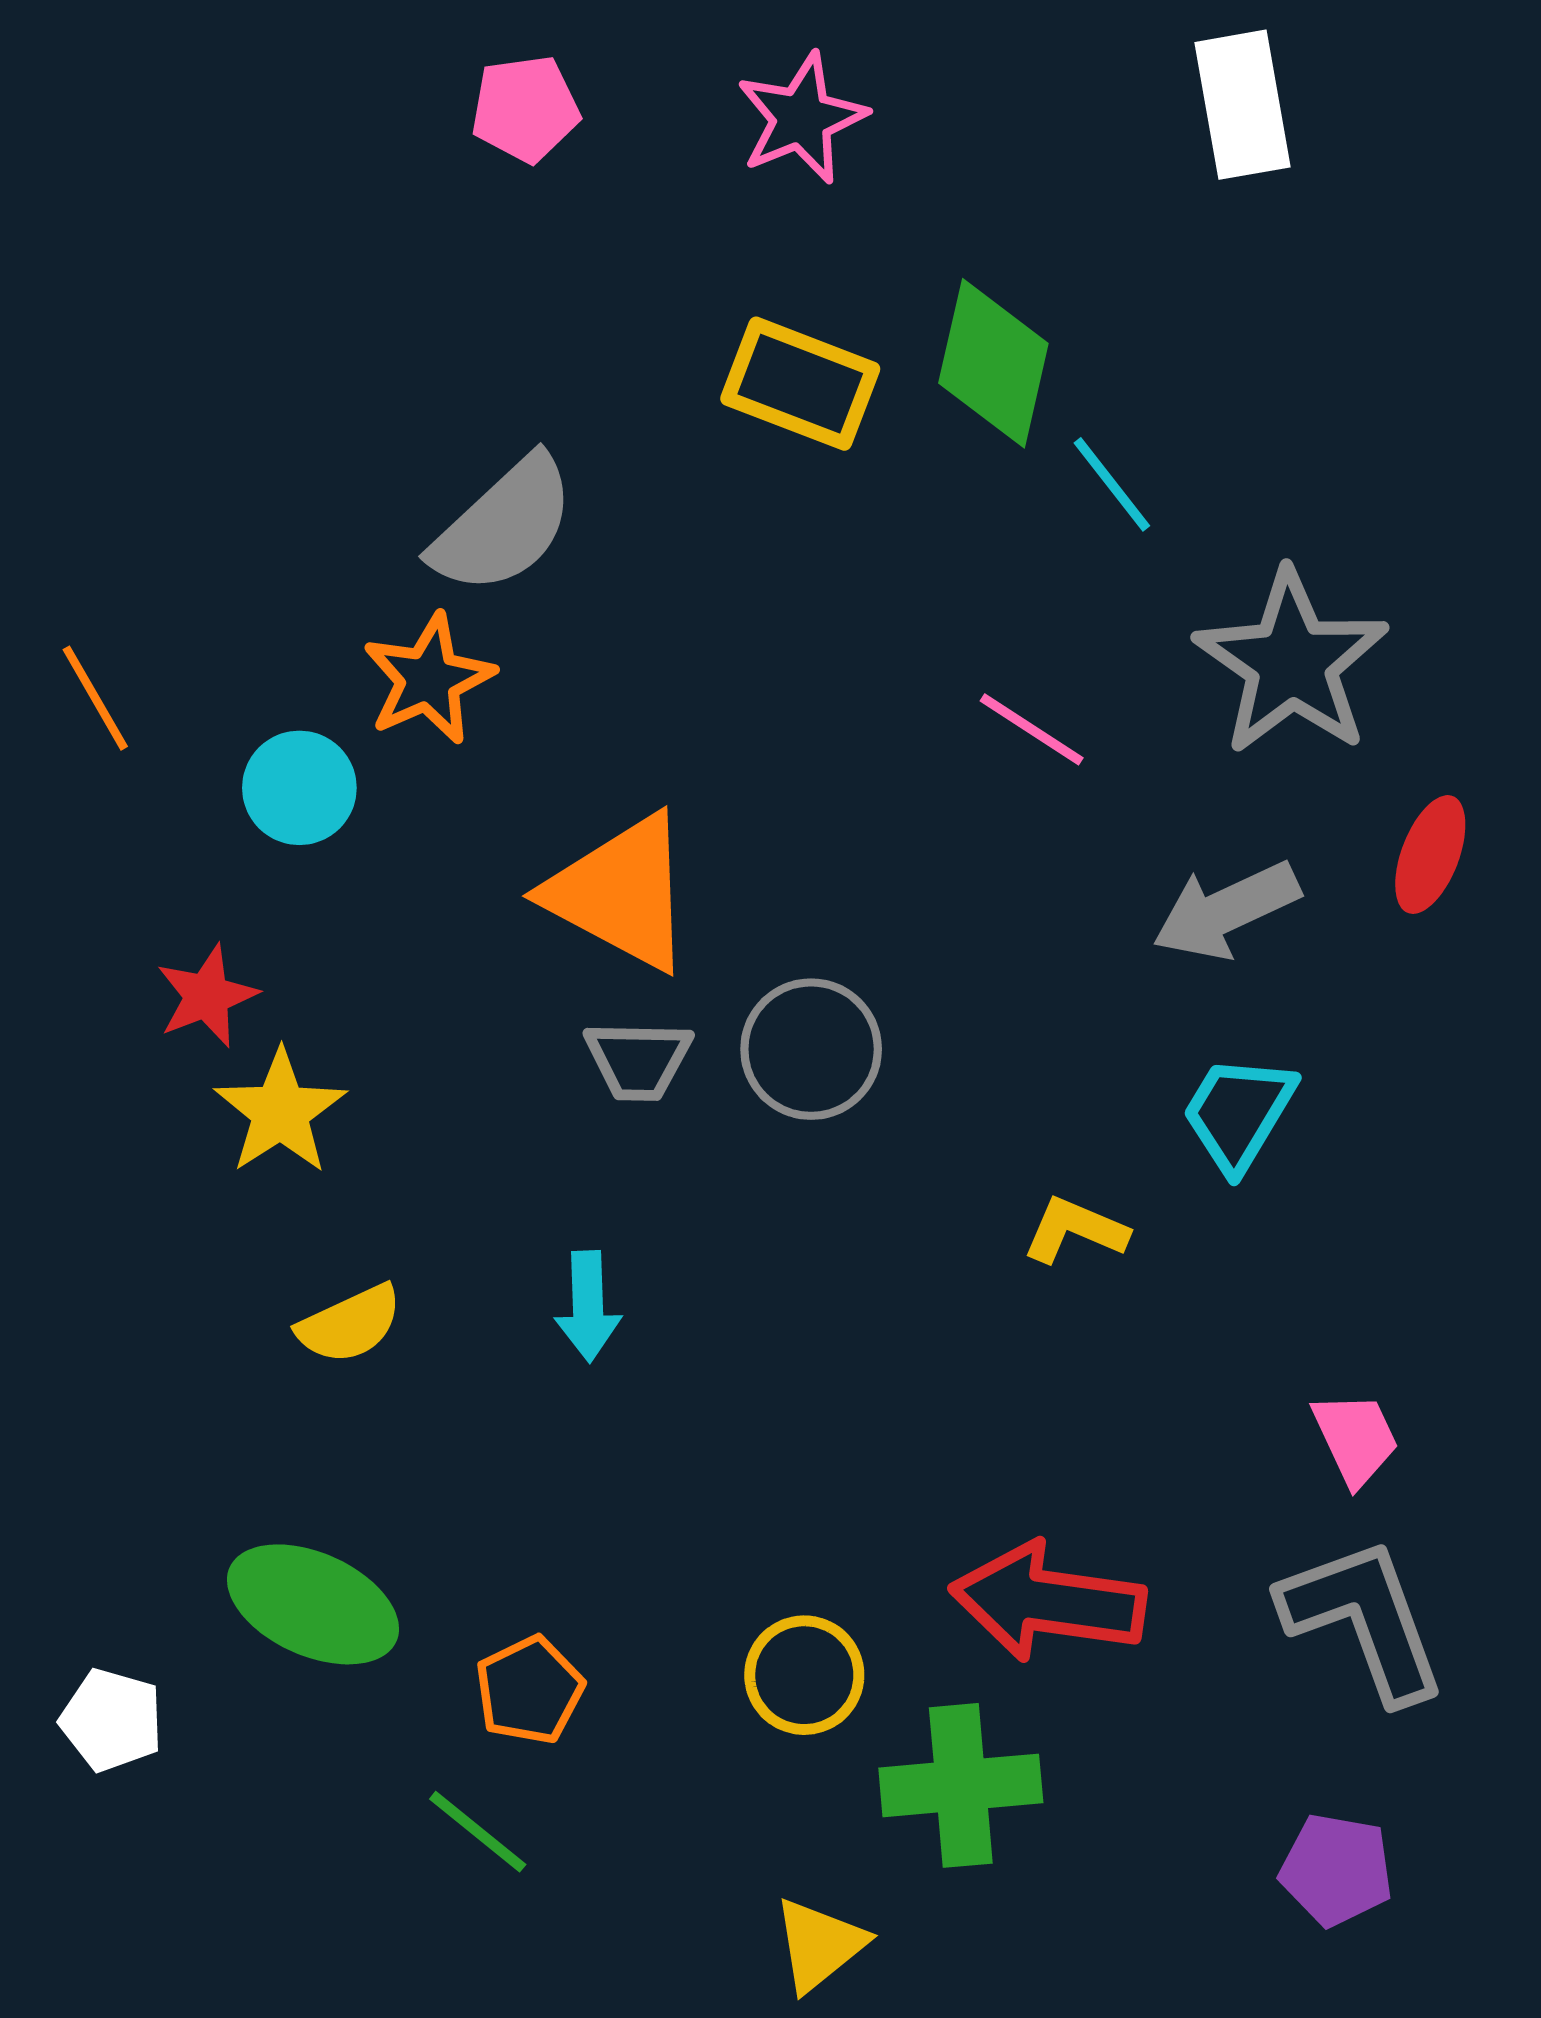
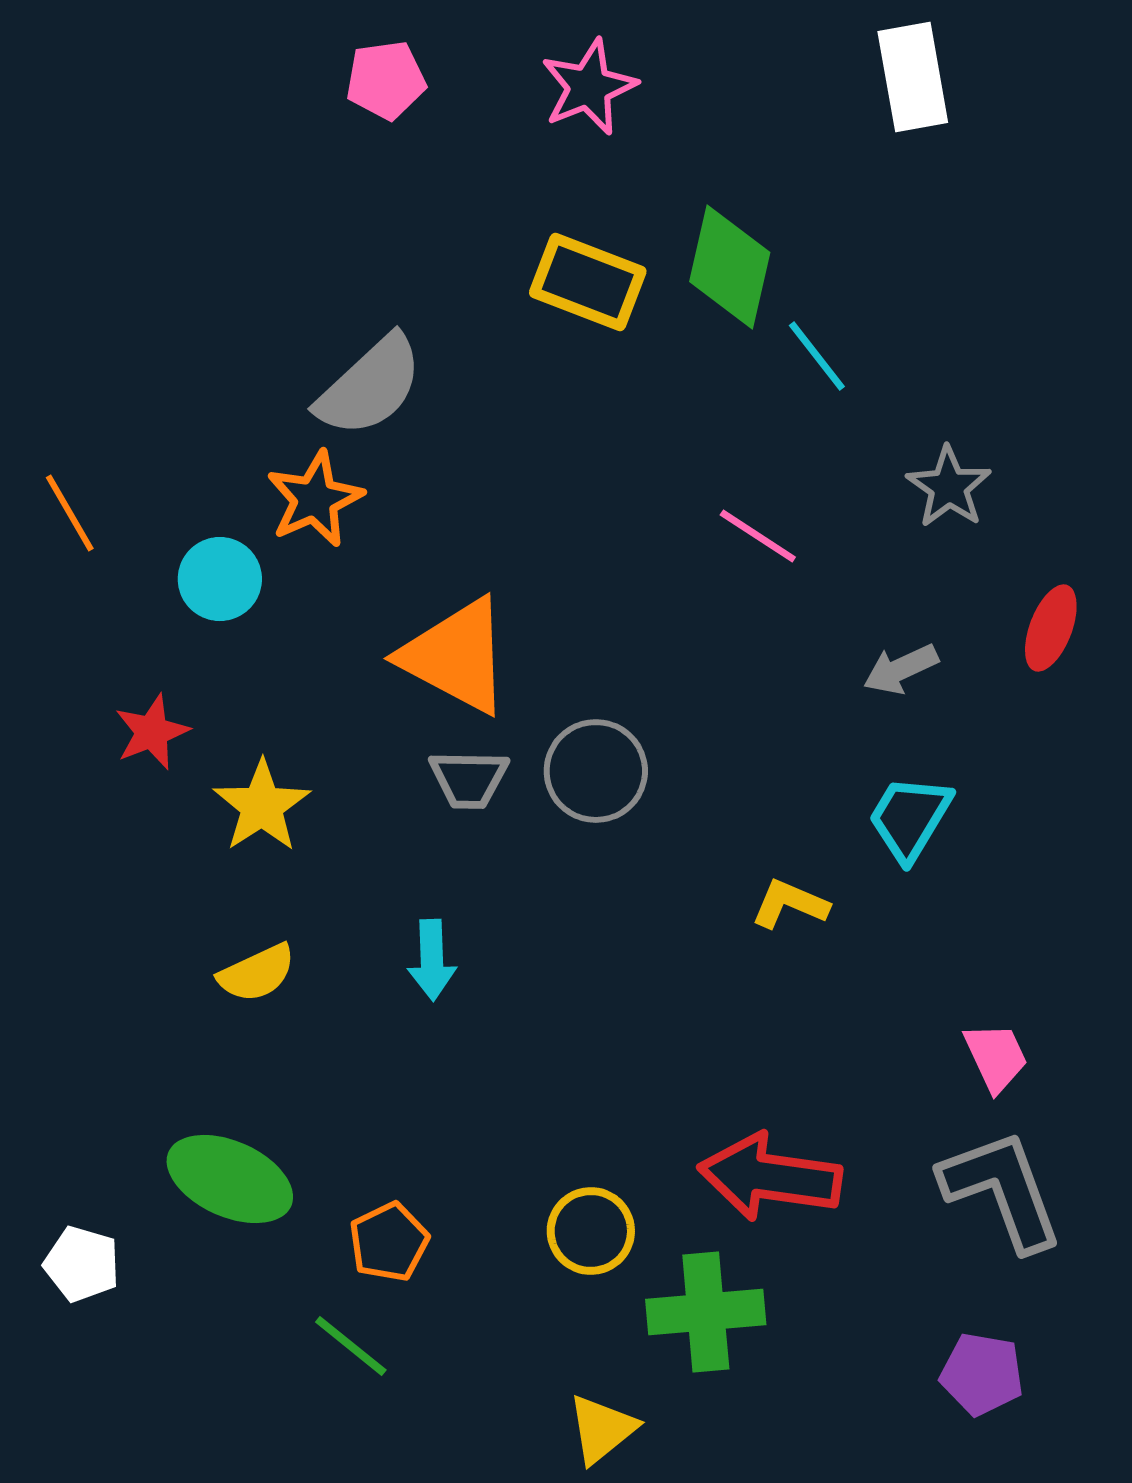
gray star: (1291, 663) -> (949, 487), size x0.6
gray arrow: (1226, 910) -> (901, 669), size x0.7
yellow star: (280, 1112) -> (262, 806), moved

